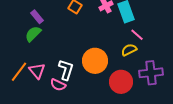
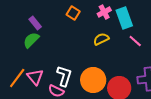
yellow semicircle: (129, 50) -> (101, 39), moved
orange circle: (95, 61) -> (93, 80), moved

